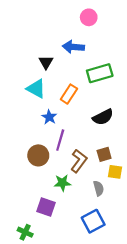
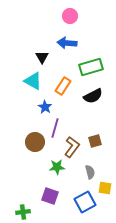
pink circle: (89, 17) -> (70, 16), moved
black semicircle: (103, 117) -> (93, 96), moved
yellow square: (115, 172) -> (105, 188), moved
purple square: (46, 207) -> (50, 196), moved
green cross: (25, 232) -> (23, 212), turned -32

